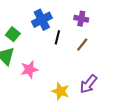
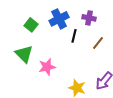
purple cross: (81, 19) -> (89, 18), moved
green square: (13, 34) -> (31, 25), moved

